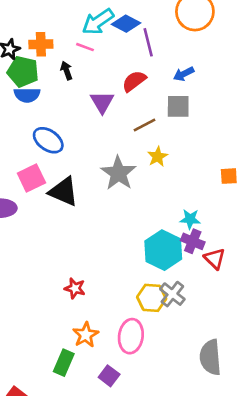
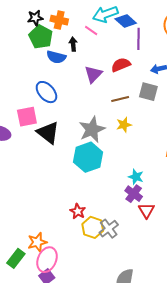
blue semicircle: (27, 95) -> (56, 57), moved
cyan hexagon: (163, 250) -> (88, 157), moved
red star: (75, 288) -> (78, 211), moved
pink ellipse: (131, 336) -> (47, 260), moved

